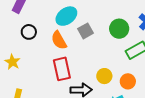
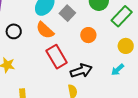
yellow circle: (104, 76) -> (126, 46), moved
orange circle: (128, 81) -> (88, 35), moved

